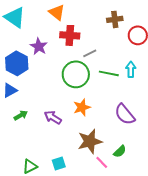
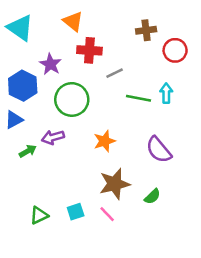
green circle: (76, 74) -> (72, 99), moved
purple arrow: (53, 117) -> (53, 137), moved, turned -48
pink line: (102, 162) -> (107, 214), moved

